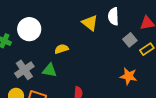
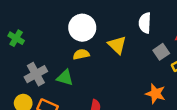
yellow triangle: (90, 23) -> (117, 45), moved
white circle: (29, 29) -> (82, 28), moved

